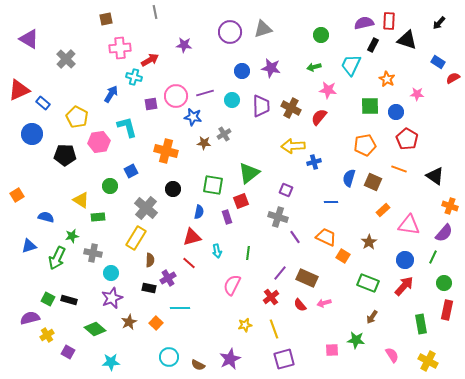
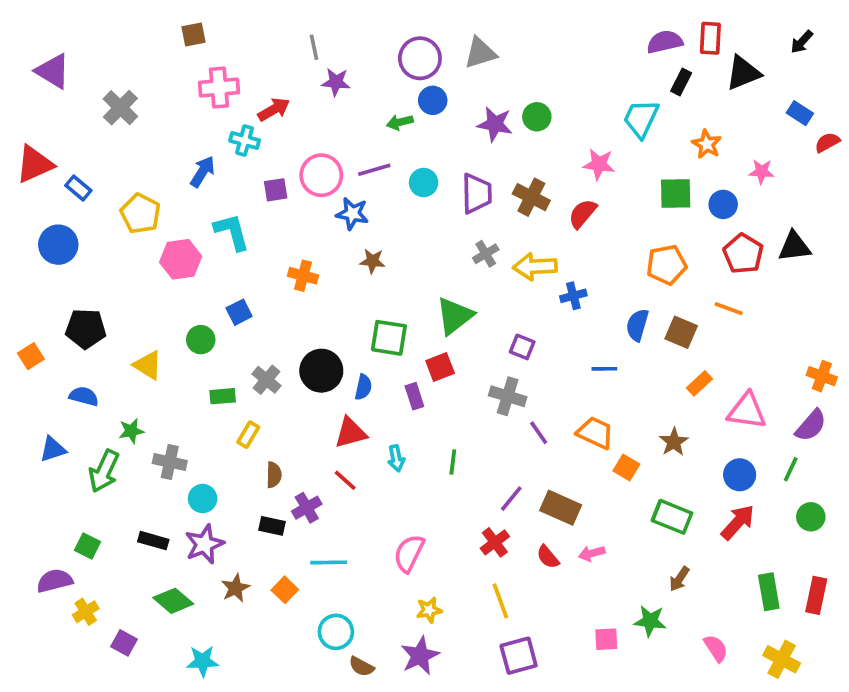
gray line: (155, 12) -> (314, 47), moved
green circle: (321, 35) -> (537, 117), moved
black triangle: (407, 40) -> (743, 73), turned -40
green arrow: (314, 67) -> (400, 122), moved
blue circle: (242, 71) -> (433, 100), moved
gray cross: (224, 134) -> (486, 254), moved
orange cross: (166, 151) -> (303, 276), size x0.7
black pentagon: (65, 155) -> (86, 329), moved
black triangle: (435, 176) -> (794, 246), moved, turned -42
black circle: (173, 189) -> (321, 371), moved, size x1.5
gray cross: (146, 208) -> (266, 380), size x0.7
green rectangle: (98, 217) -> (223, 396), moved
yellow rectangle: (136, 238) -> (248, 435), size x0.6
pink semicircle: (232, 285) -> (409, 553), moved
black rectangle: (69, 300) -> (153, 541), moved
red rectangle: (447, 310) -> (816, 595), moved
yellow star: (245, 325) -> (429, 610), moved
cyan circle: (169, 357) -> (336, 632), moved

